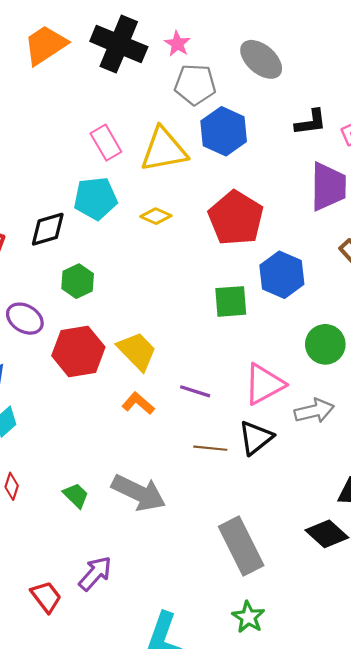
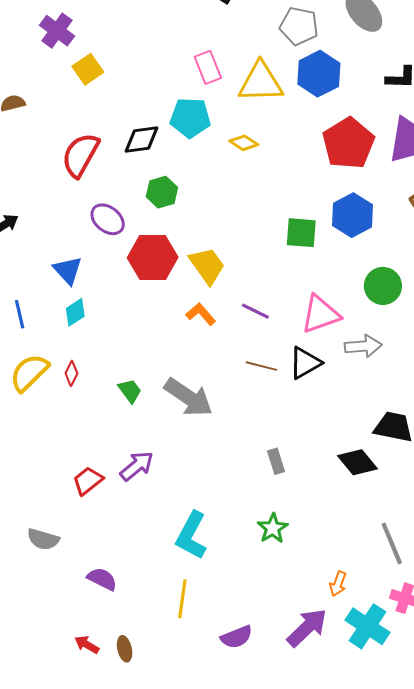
red pentagon: (236, 218) -> (348, 143), moved
gray rectangle: (241, 546) -> (276, 461), size x0.5
red trapezoid: (46, 597) -> (88, 481), turned -100

